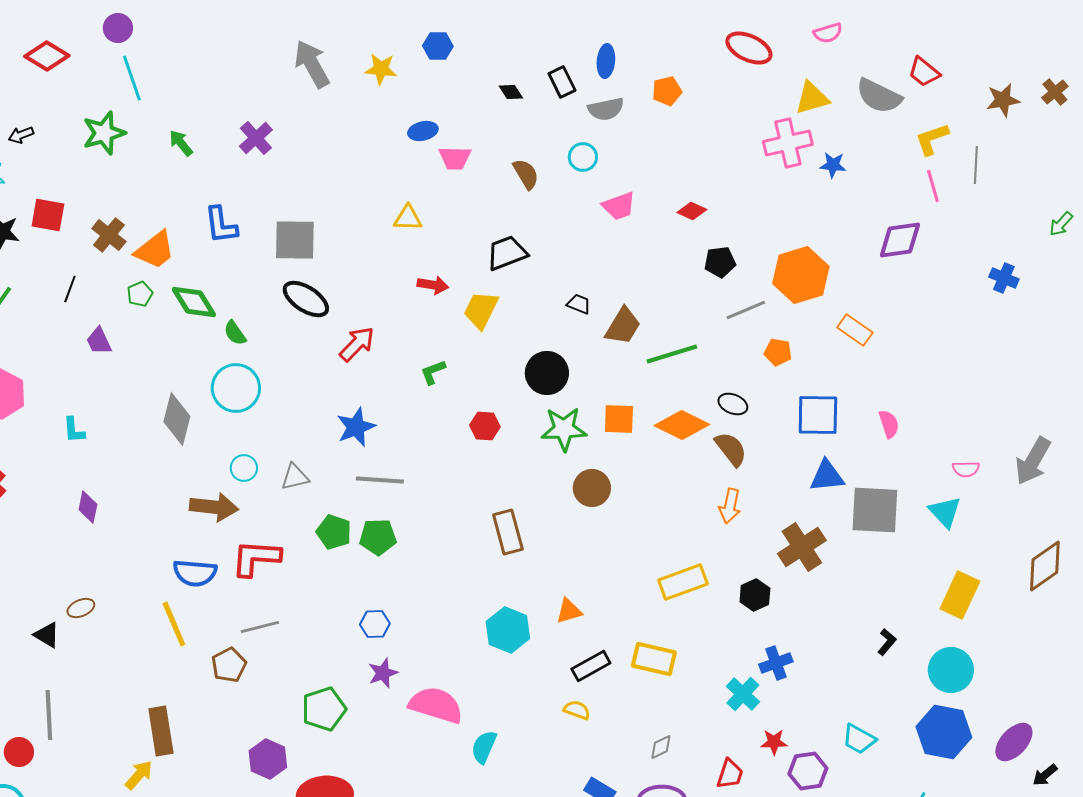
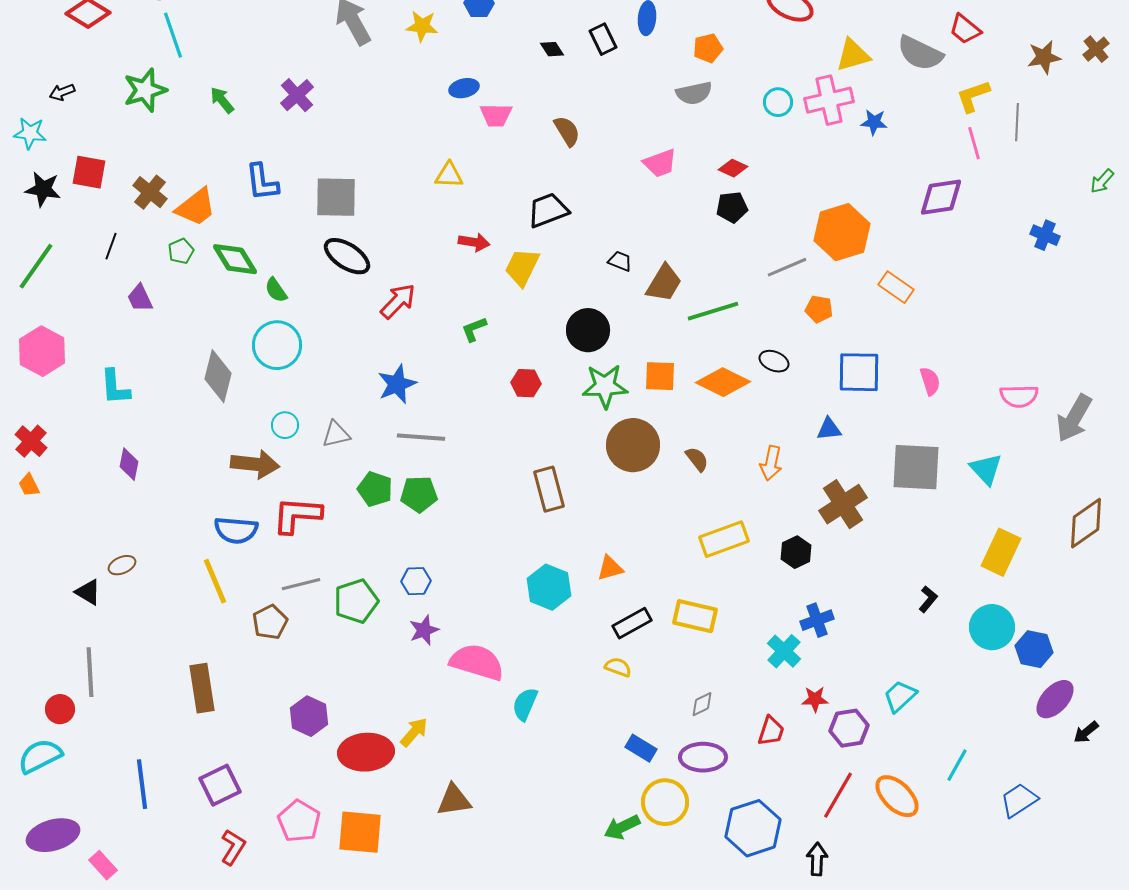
gray semicircle: (606, 109) -> (694, 93), moved
cyan circle: (583, 157) -> (778, 102), moved
black pentagon: (720, 262) -> (732, 207), moved
cyan L-shape: (74, 430) -> (115, 387), size x1.4
brown semicircle: (731, 449) -> (697, 459), moved, size x0.7
pink semicircle: (966, 469) -> (1019, 396), moved, size x1.4
blue triangle: (827, 476) -> (829, 429), moved, size x0.7
brown circle: (592, 488) -> (633, 445), size x1.4
green pentagon: (324, 709) -> (356, 601), moved
blue hexagon: (944, 732) -> (1034, 649), moved, size x0.7
cyan trapezoid: (859, 739) -> (900, 696), turned 108
yellow arrow: (139, 775) -> (414, 732), moved

